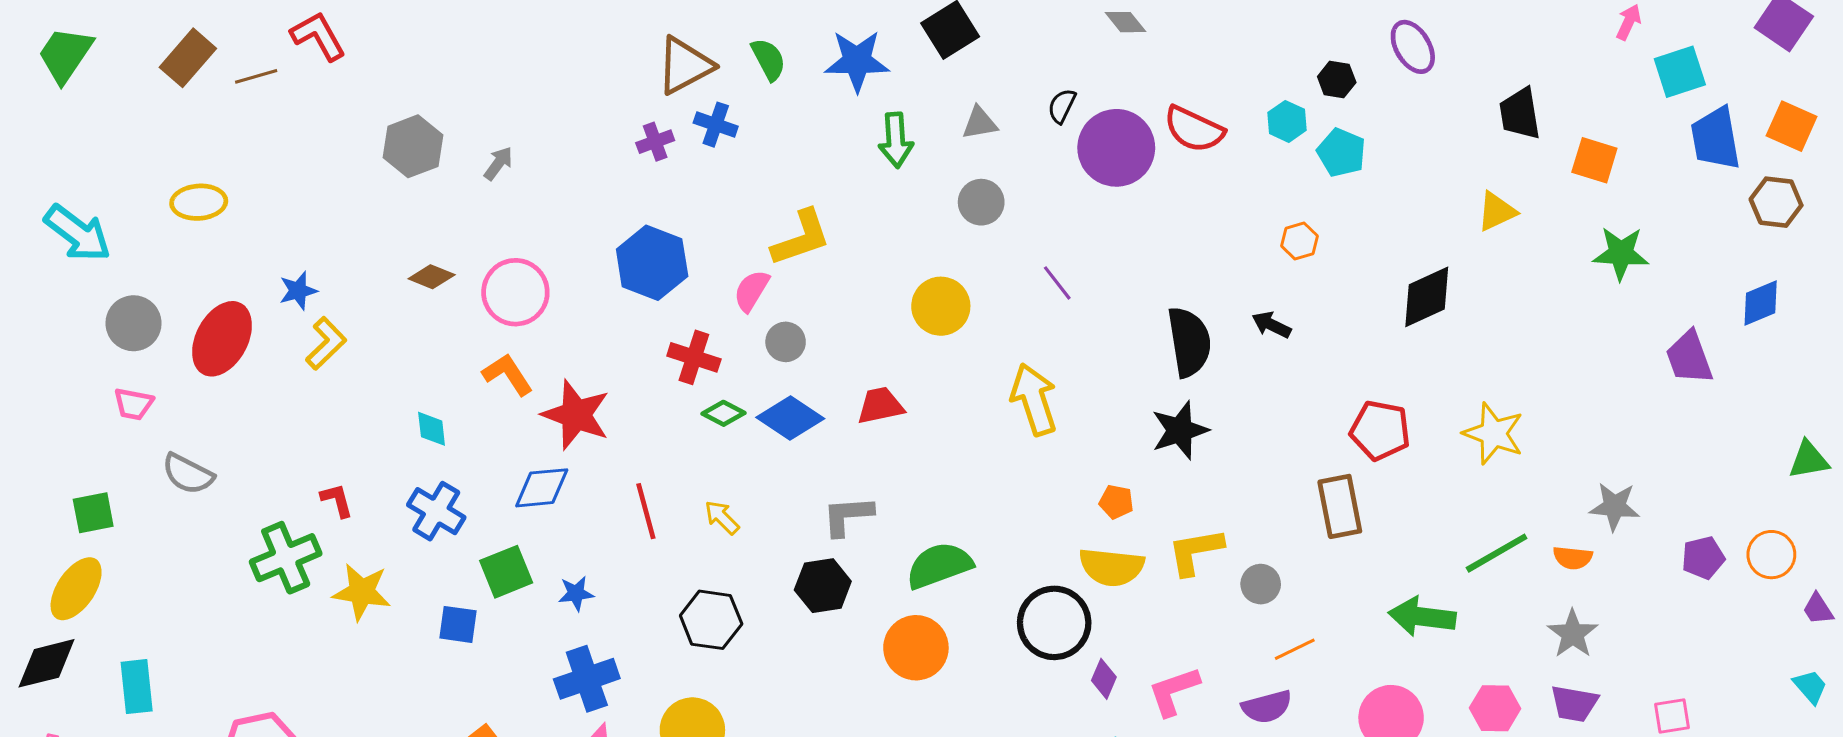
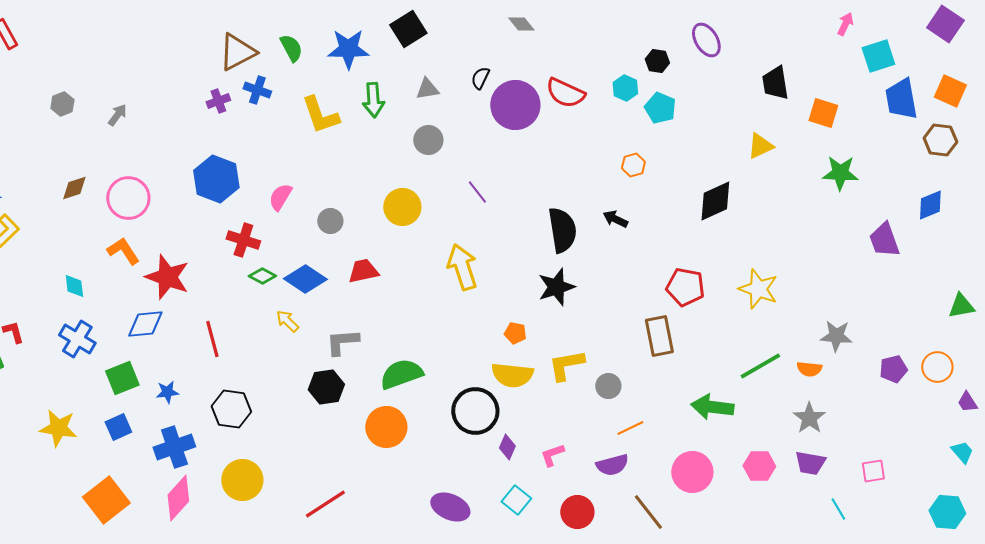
gray hexagon: (413, 146) -> (62, 104), size x0.6
yellow L-shape: (801, 238) -> (320, 115), moved, turned 90
brown diamond: (432, 277) -> (74, 188), turned -40
gray circle: (786, 342) -> (330, 221), moved
yellow arrow: (722, 517) -> (287, 321), moved
yellow star: (362, 592) -> (58, 428), moved
black hexagon: (711, 620) -> (231, 409), moved
blue square: (458, 624) -> (118, 427), moved, turned -32
pink L-shape: (1174, 691) -> (552, 455), size x0.7

